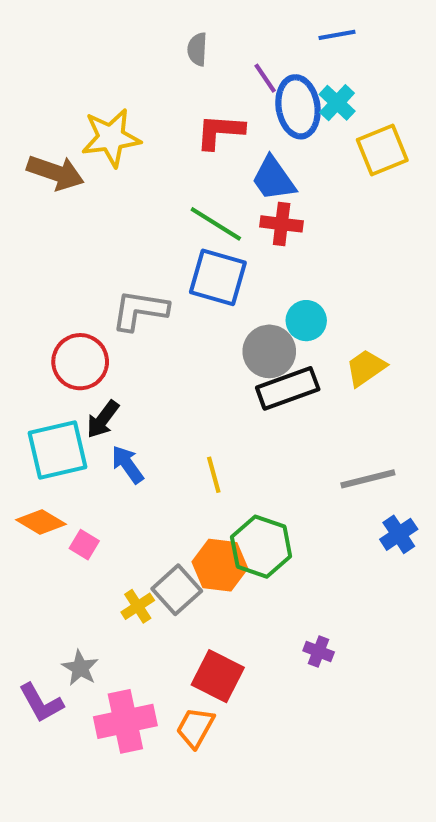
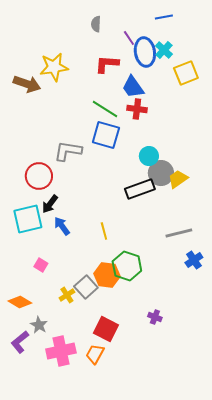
gray circle: (269, 351) -> (161, 173), moved
orange diamond: (41, 522) -> (20, 302), moved
purple L-shape: (41, 703) -> (20, 342), turned 80

